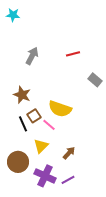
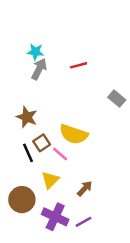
cyan star: (13, 15) -> (35, 52), moved
red line: (73, 54) -> (79, 65), moved

